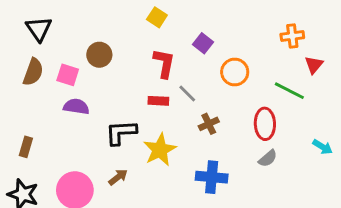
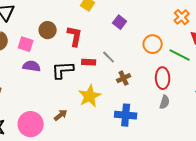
orange cross: (292, 36) -> (182, 17), turned -35
red L-shape: (164, 63) -> (75, 36), moved
orange circle: (235, 72) -> (153, 44), moved
black L-shape: (121, 132) -> (63, 70), moved
gray semicircle: (268, 158) -> (165, 102), turned -32

